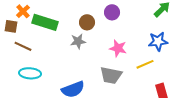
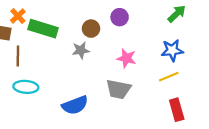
brown line: (23, 46) -> (18, 56), turned 66
yellow line: (145, 64) -> (169, 77), moved

